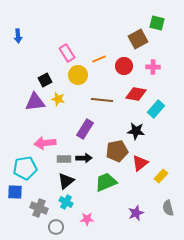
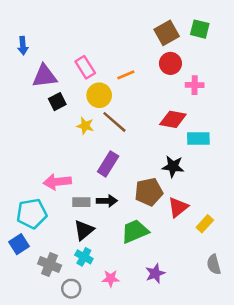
brown square: (138, 39) -> (167, 33), moved
red circle: (124, 66) -> (170, 63), moved
yellow star: (58, 99) -> (85, 126), moved
brown line: (102, 100) -> (114, 122), moved, turned 35
purple triangle: (35, 102) -> (44, 76), moved
cyan rectangle: (156, 109) -> (198, 139), turned 48
blue square: (15, 192) -> (19, 244), turned -35
purple star: (136, 213) -> (155, 273), moved

